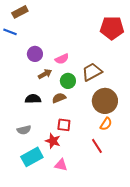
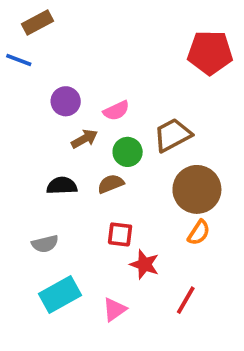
red star: (53, 141) -> (144, 264), moved
red line: (97, 146) -> (186, 300), moved, turned 63
pink triangle: (61, 165) -> (114, 309), turned -48

